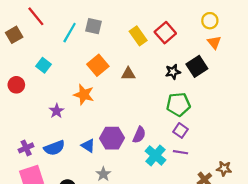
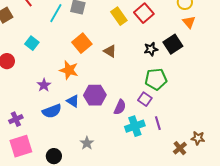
brown triangle: (128, 74) -> (110, 51), turned 32
purple square: (180, 130) -> (145, 99), moved
purple hexagon: (112, 138) -> (95, 95), moved
blue triangle: (88, 146) -> (73, 101), moved
blue semicircle: (54, 148) -> (52, 111), moved
purple line: (180, 152) -> (158, 123), turned 64
cyan cross: (155, 155) -> (135, 126), turned 30

